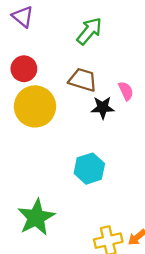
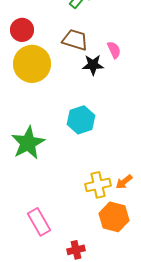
green star: (36, 217) -> (28, 143), moved

